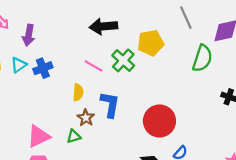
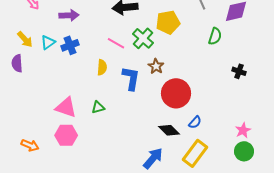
purple arrow: (29, 35) -> (69, 15), moved, turned -102
green semicircle: (202, 58) -> (215, 36), size x0.7
brown star: (86, 118) -> (156, 66), moved
pink triangle: (38, 136) -> (66, 107), turned 45

